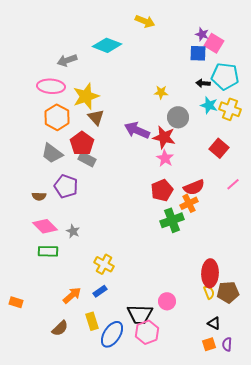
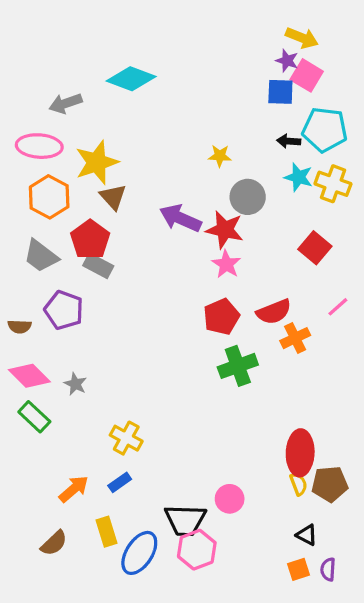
yellow arrow: (145, 21) -> (302, 38), moved
orange cross: (189, 203) -> (295, 338), moved
green rectangle: (48, 251) -> (34, 417), turned 42

